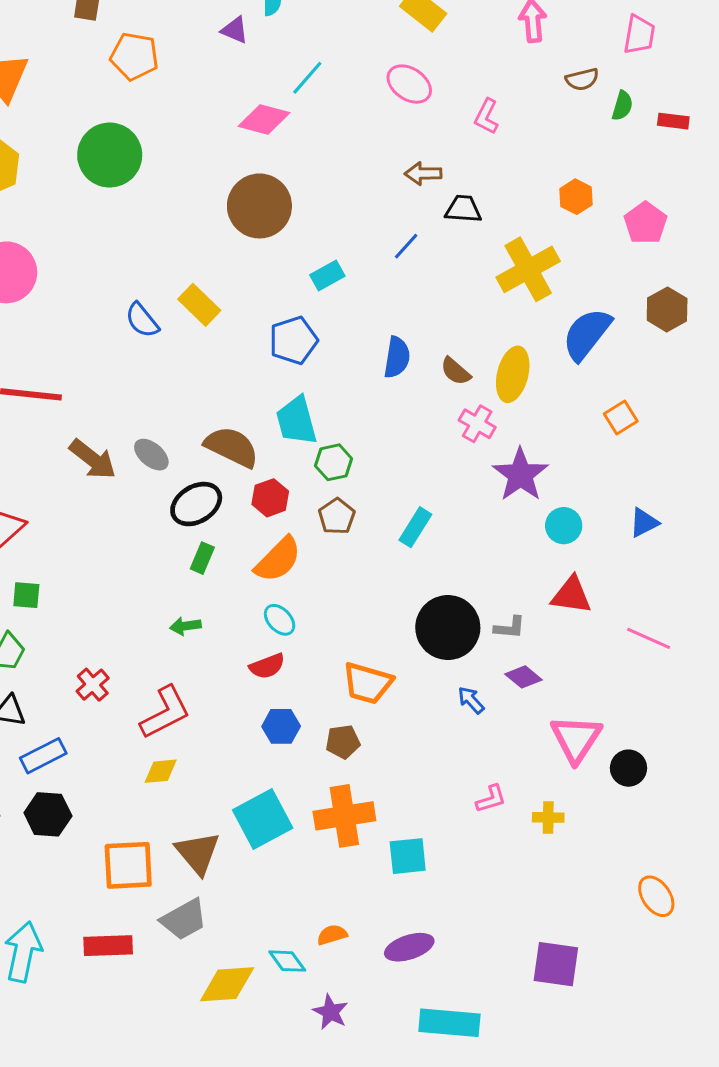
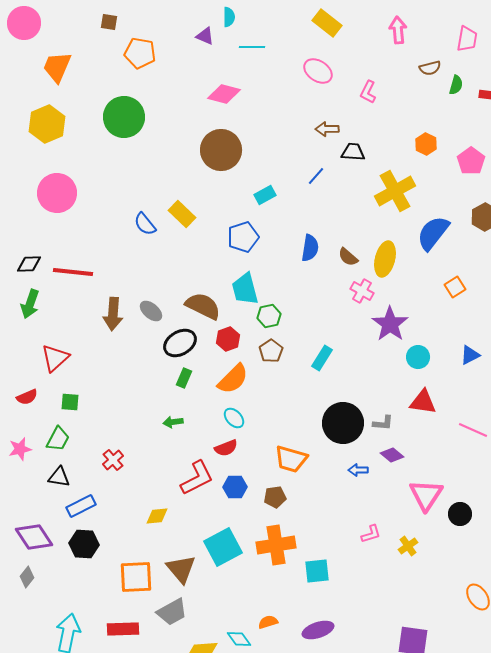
cyan line: (307, 78) -> (252, 47), moved, turned 50
brown arrow: (93, 459) -> (113, 314), turned 56
blue arrow: (471, 700) -> (358, 470), turned -48
red L-shape: (165, 712) -> (197, 478), moved
yellow cross: (548, 817) -> (408, 546), turned -36

